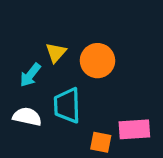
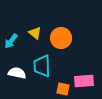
yellow triangle: (56, 53) -> (35, 33), turned -32
cyan arrow: (30, 75) -> (11, 41), moved

